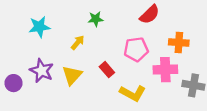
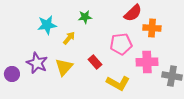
cyan star: (39, 27) -> (47, 25), moved
orange cross: (179, 43) -> (152, 28), moved

